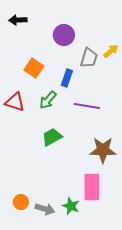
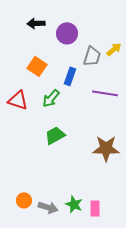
black arrow: (18, 20) -> (36, 23), moved
purple line: (87, 106) -> (105, 93), moved
pink rectangle: (92, 187) -> (95, 208), moved, size x0.6

